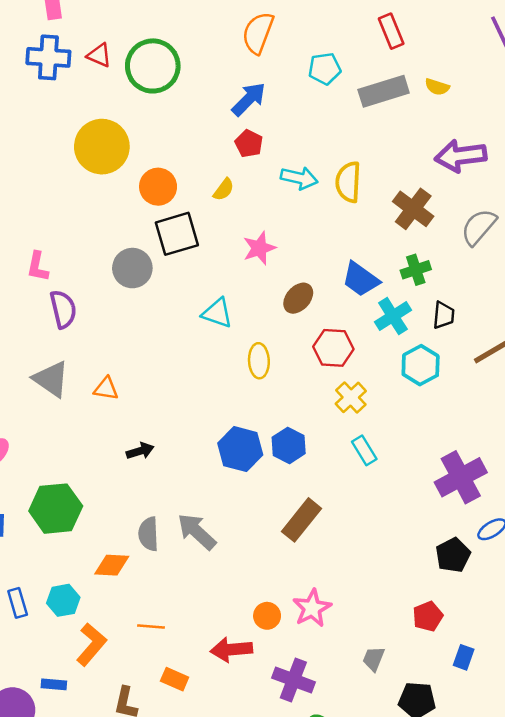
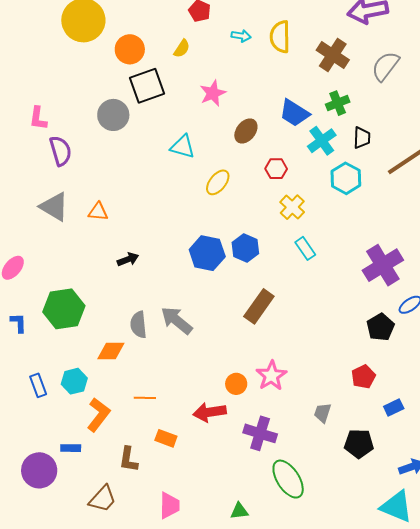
cyan arrow: (299, 178) -> (241, 36), size x0.7
red hexagon: (333, 348) -> (276, 169), size x0.7
yellow ellipse: (259, 361) -> (218, 182), turned 44
blue rectangle: (464, 657) -> (394, 407), turned 48

